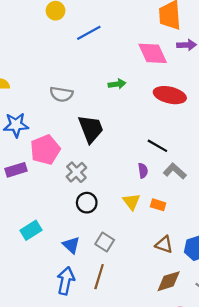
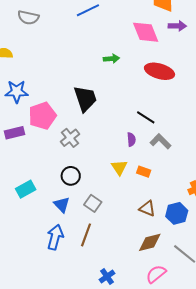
gray semicircle: (61, 94) -> (28, 17), moved
black circle: (87, 203) -> (71, 176), moved

